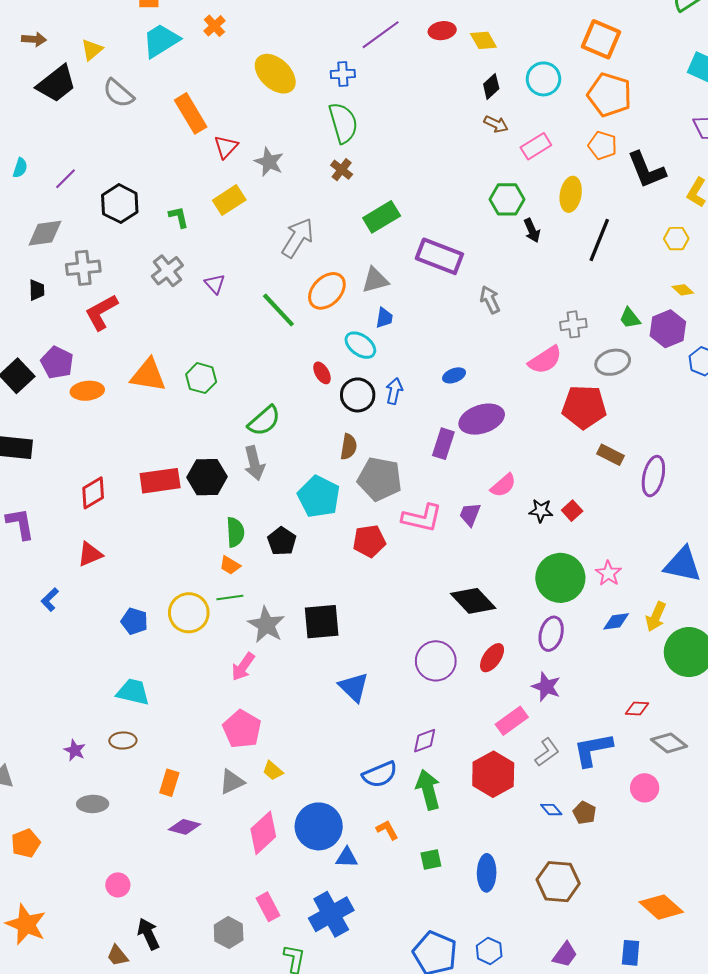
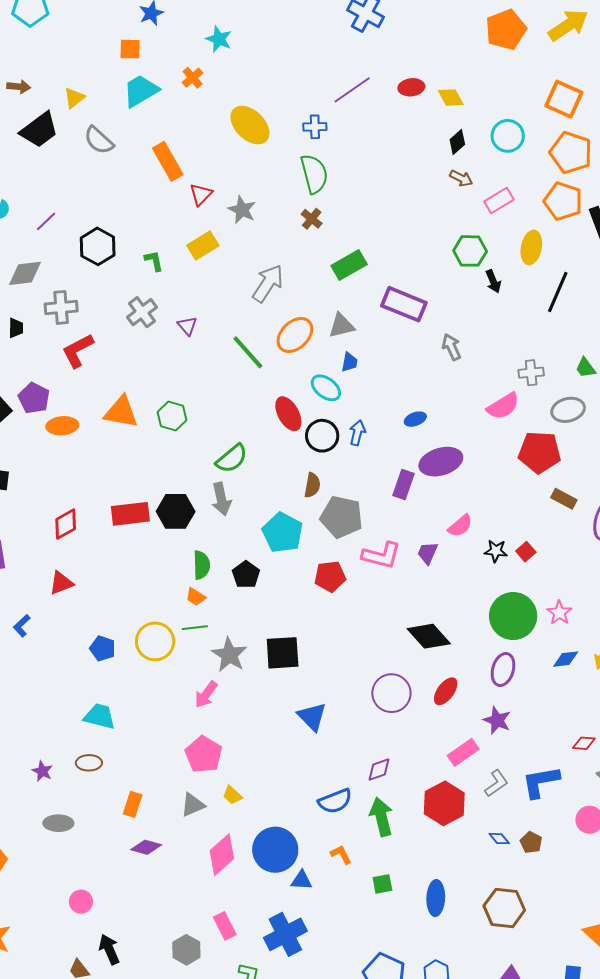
orange pentagon: (603, 145) -> (563, 201), size x1.4
red ellipse: (322, 373) -> (288, 414), size x1.6

